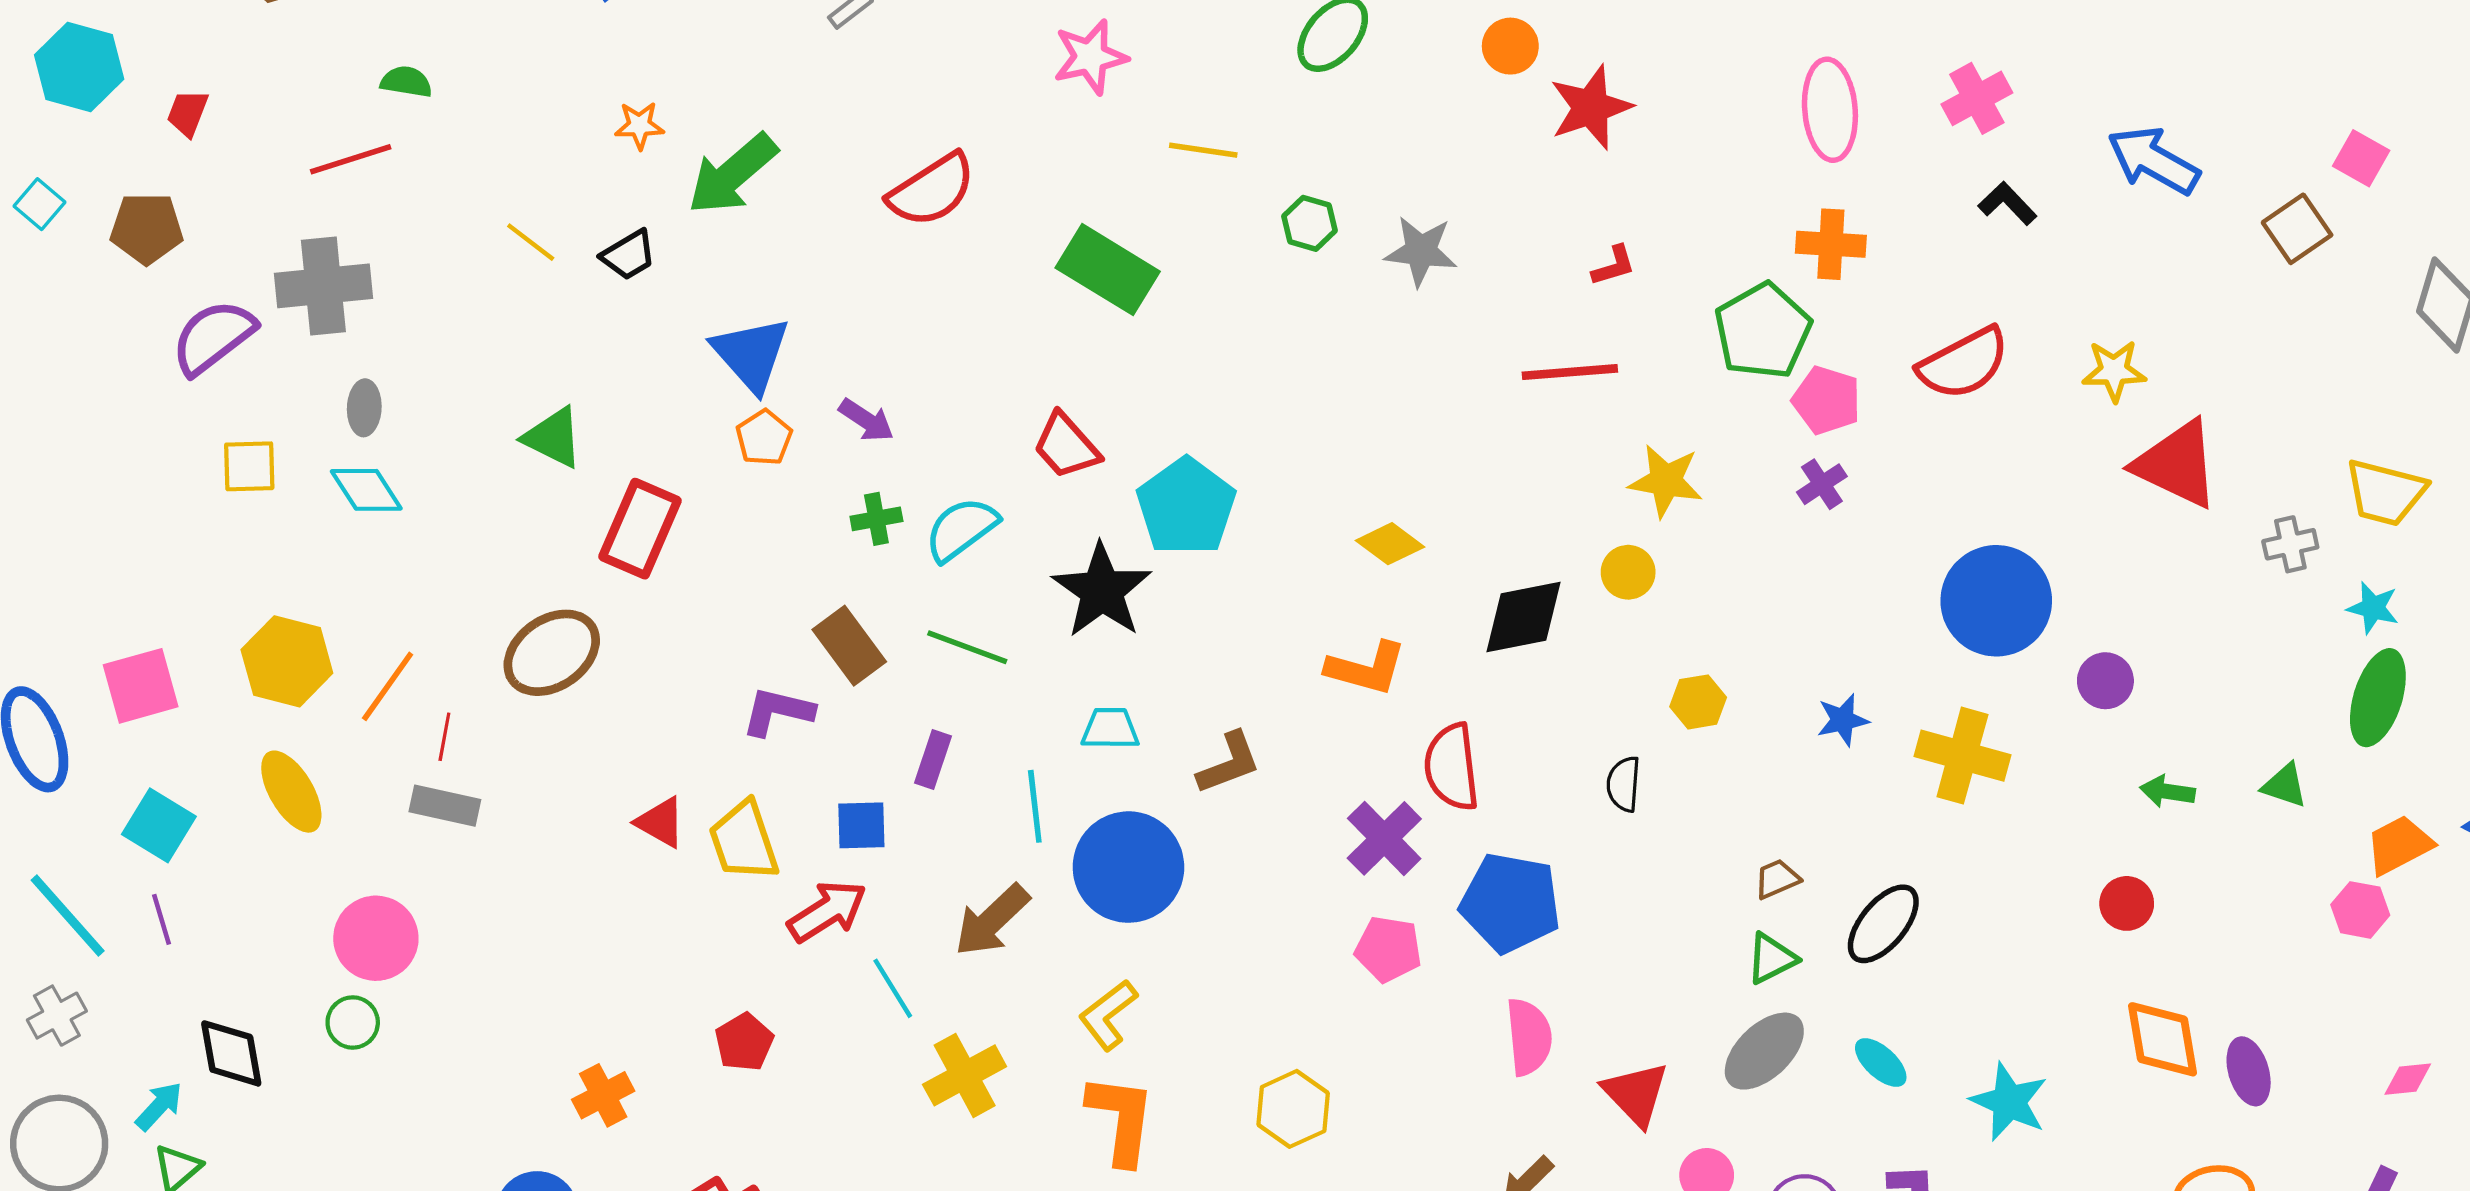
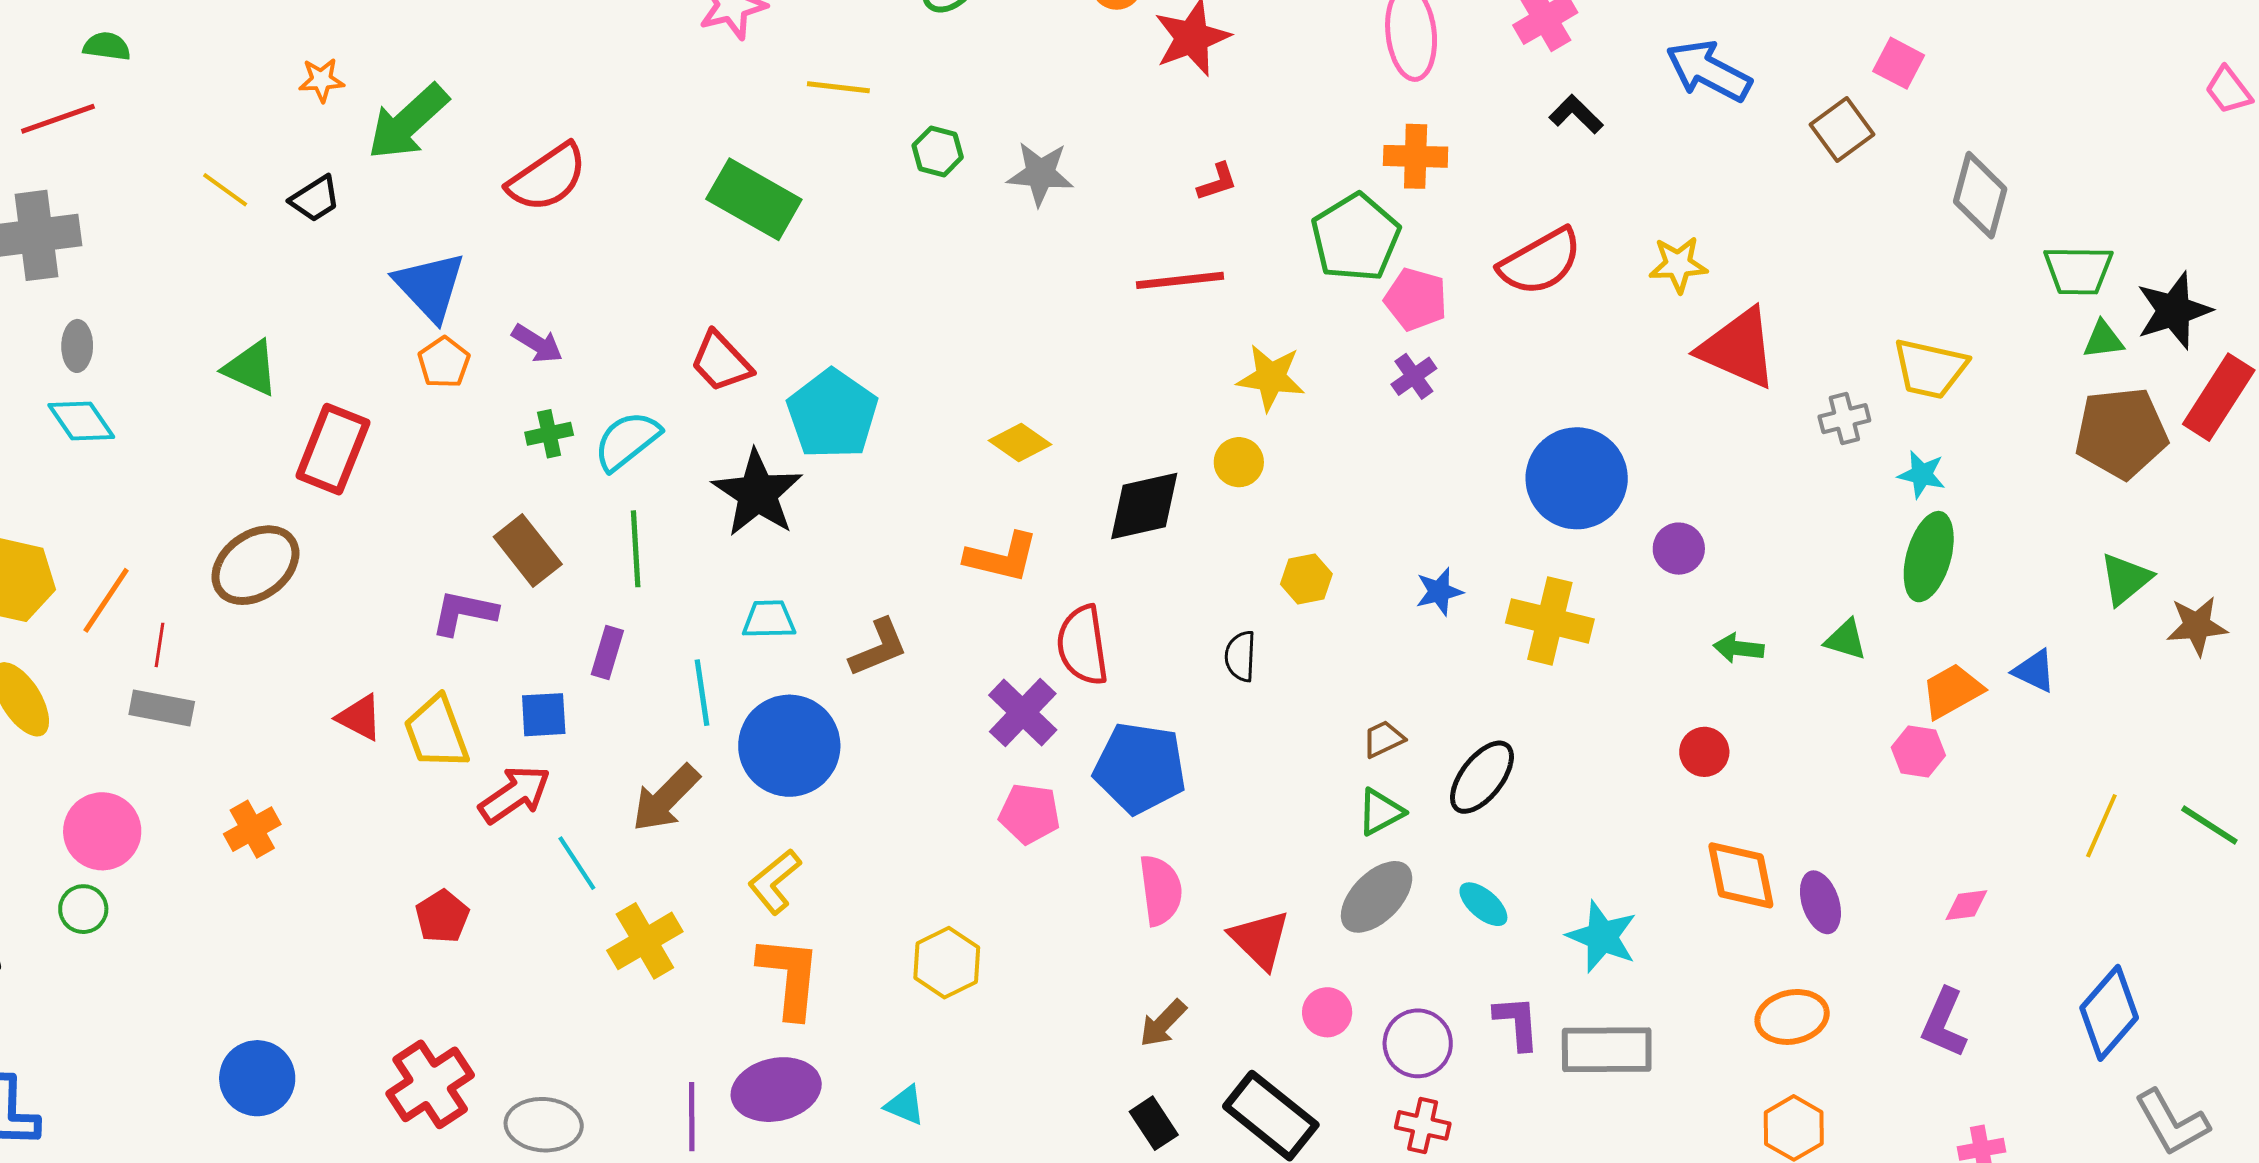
red semicircle: (932, 190) -> (547, 178), moved
green line: (967, 647) -> (636, 549), turned 68
orange cross: (603, 1095) -> (252, 829), moved

